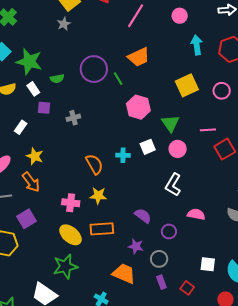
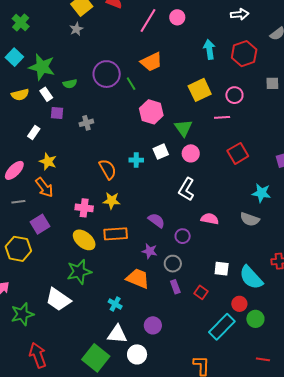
pink circle: (180, 16) -> (177, 17), moved
pink line: (208, 130) -> (222, 117), moved

